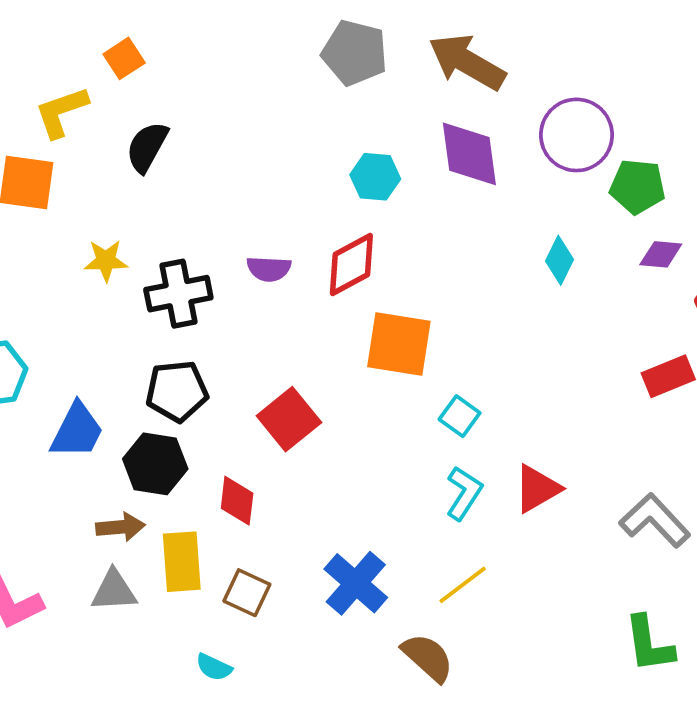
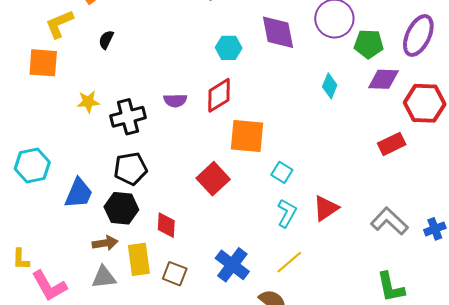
black semicircle: (147, 147) -> (106, 40), size x0.7
purple diamond: (661, 254) -> (383, 79), size x1.4
red square: (289, 419) -> (213, 179), moved

